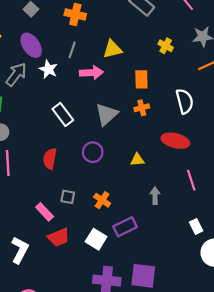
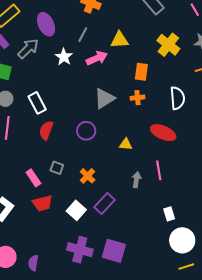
yellow cross: (166, 46) -> (168, 45), size x1.6
white star: (48, 69) -> (64, 57), moved
pink arrow: (91, 73) -> (97, 58), turned -30
white rectangle: (63, 114) -> (37, 103), moved
pink line: (191, 180) -> (159, 170), moved
purple rectangle: (125, 227) -> (105, 203), turned -30

